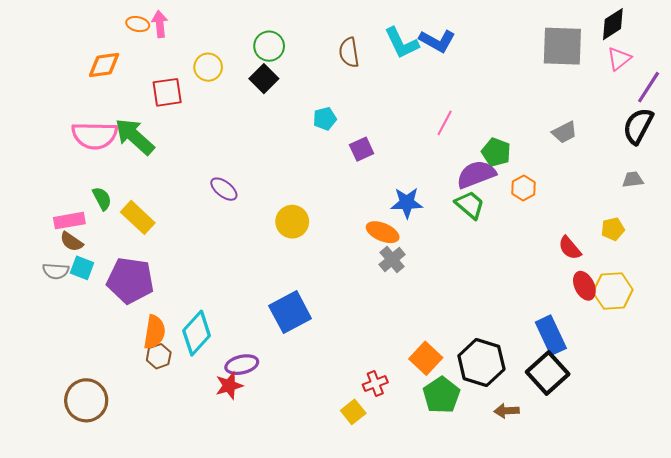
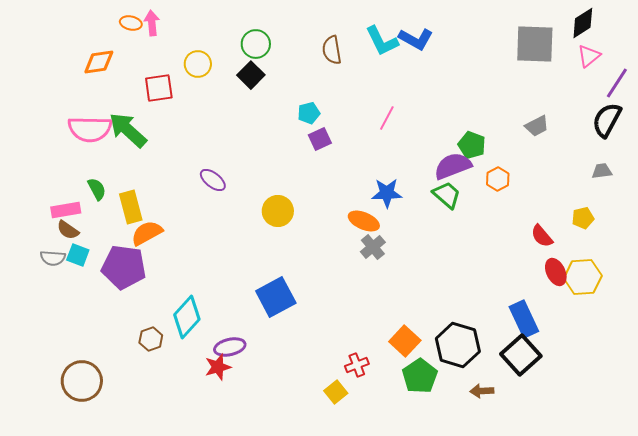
pink line: (445, 123) -> (387, 118), moved
purple square: (362, 149) -> (320, 139), moved
yellow rectangle: (138, 217) -> (131, 207), turned 32
orange semicircle: (155, 332) -> (147, 233), moved, turned -128

